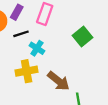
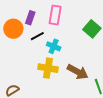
yellow cross: (27, 71) -> (48, 68), turned 30

